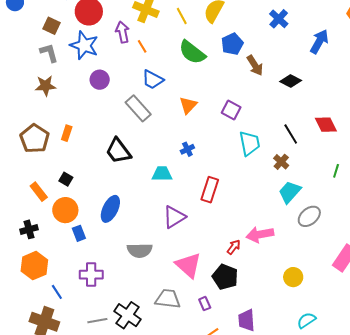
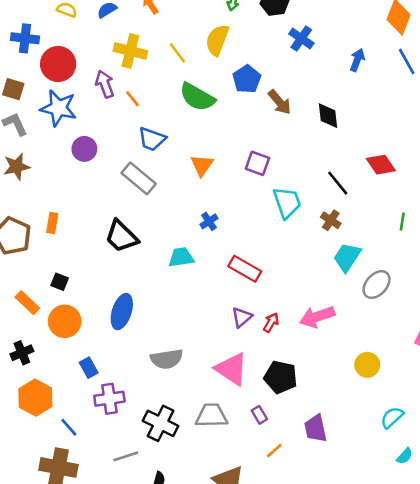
blue arrow: (319, 41) -> (357, 60), size x0.7
black diamond: (291, 81) -> (328, 116), turned 65
red rectangle: (210, 190) -> (245, 269), turned -70
purple triangle: (174, 217) -> (242, 317), moved, size x0.7
blue rectangle: (79, 233) -> (89, 368), moved
red arrow: (234, 247) -> (271, 322), moved
black cross: (128, 315) -> (161, 423), moved

